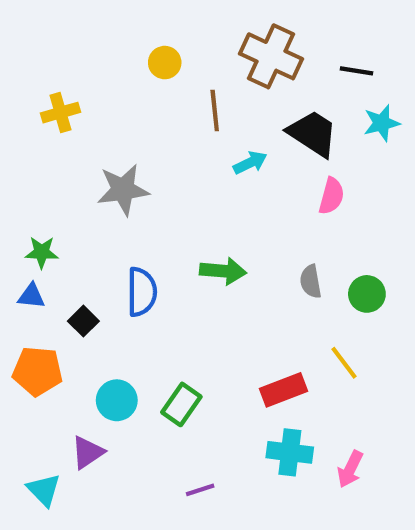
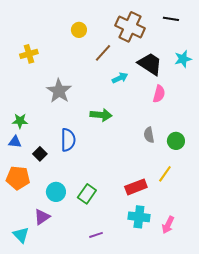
black line: (357, 71) -> (171, 19), moved
brown line: (215, 110) -> (103, 53), turned 48
gray star: (123, 190) -> (59, 91), turned -30
green arrow: (223, 271) -> (101, 115), moved
yellow line: (344, 363) -> (165, 174), turned 72

